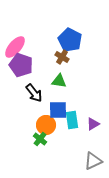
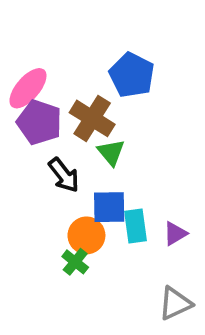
brown cross: (62, 57) -> (92, 118), moved, size x1.6
green triangle: (59, 81) -> (111, 152), turned 42

